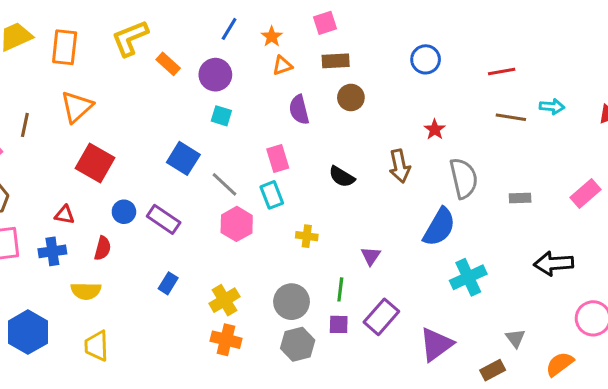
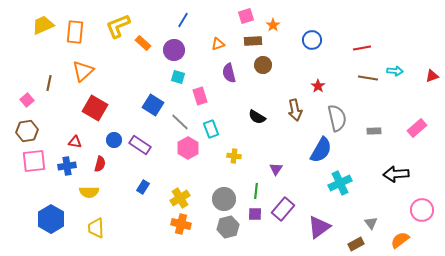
orange star: (272, 37) -> (273, 25), moved
pink rectangle: (278, 158) -> (200, 96), moved

